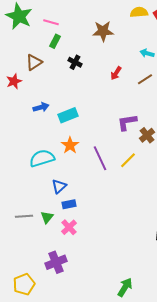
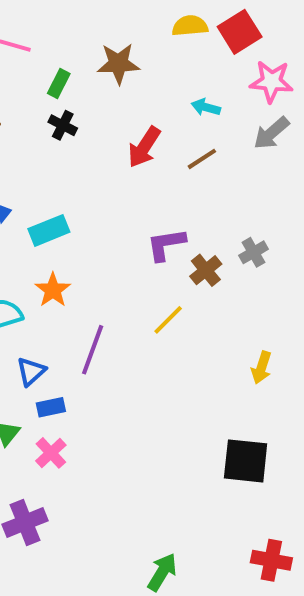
green rectangle: (55, 41) -> (59, 83), moved
red arrow: (116, 73) -> (144, 147), size x1.5
purple line: (100, 158) -> (93, 350), moved, turned 45

